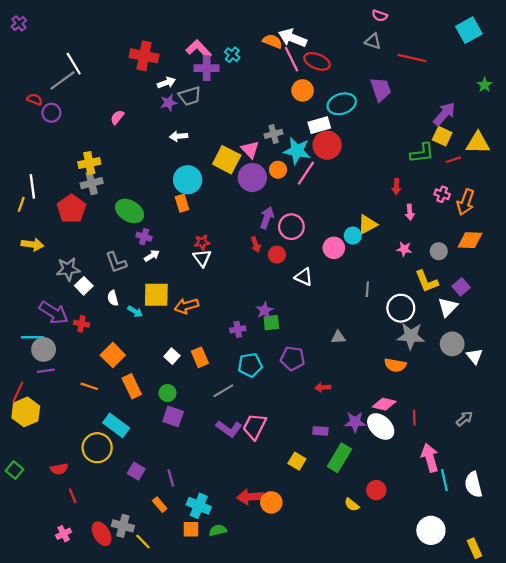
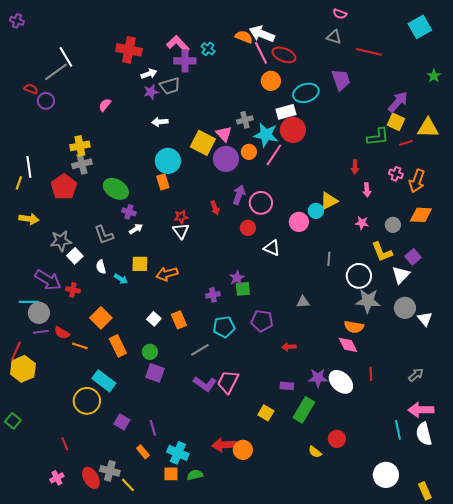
purple cross: (19, 23) -> (17, 21), turned -32
red arrow: (256, 245) -> (215, 208), moved
yellow square: (156, 295) -> (140, 264), size x0.7
pink diamond: (384, 404) -> (348, 345), moved, turned 50
pink arrow: (430, 458) -> (421, 410), moved, turned -75
red semicircle: (59, 469) -> (62, 333), moved, turned 42

